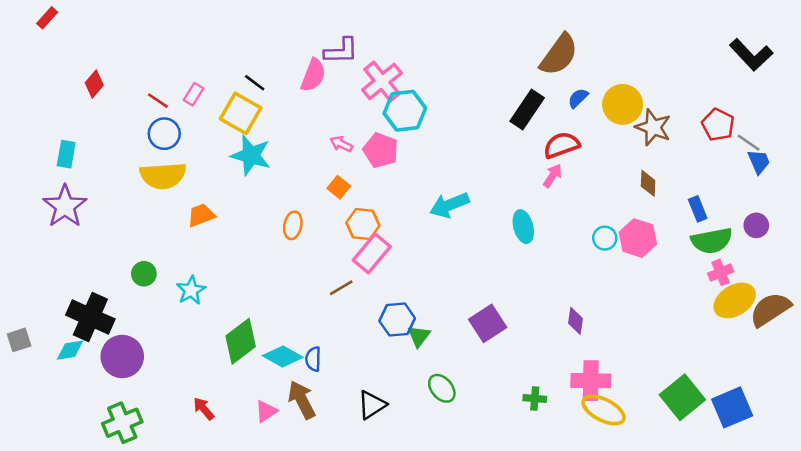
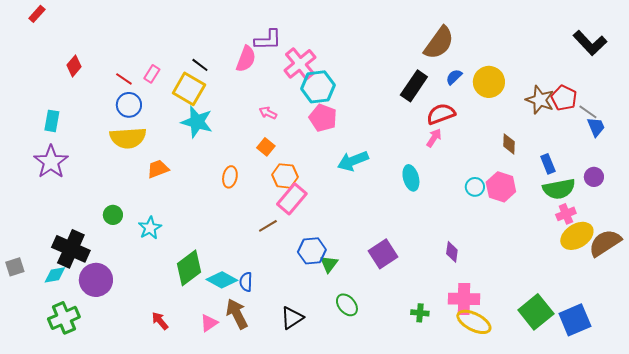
brown star: (653, 127) -> (540, 100), moved
pink pentagon: (381, 150) -> (323, 118), moved
green cross: (122, 423) -> (64, 318), moved

